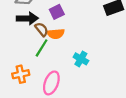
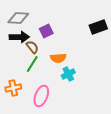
orange semicircle: (56, 34) -> (58, 58), moved
cyan cross: (81, 59) -> (68, 74), turned 32

